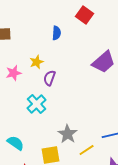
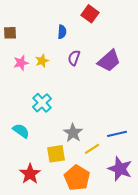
pink star: (14, 73) -> (21, 63), moved
purple semicircle: (50, 78) -> (74, 58), moved
cyan semicircle: (16, 143) -> (21, 131), moved

